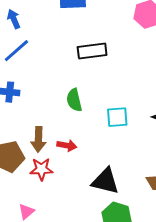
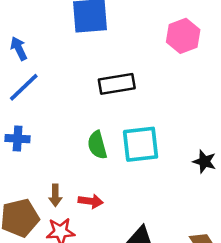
cyan square: (117, 117) -> (141, 144), moved, size x1.4
brown arrow: (38, 139) -> (55, 195), size x0.7

